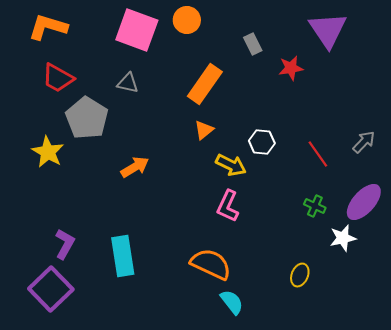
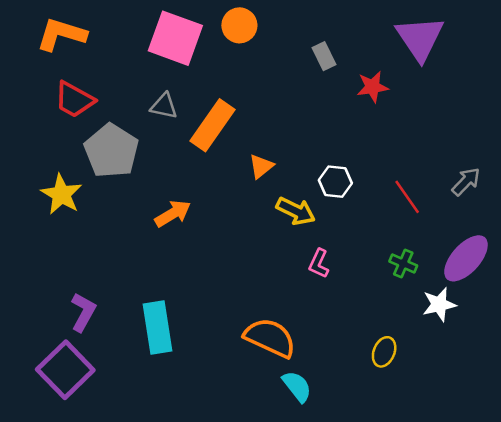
orange rectangle: (205, 84) -> (213, 125), moved
pink L-shape: (228, 206) -> (319, 263), moved, size x0.7

